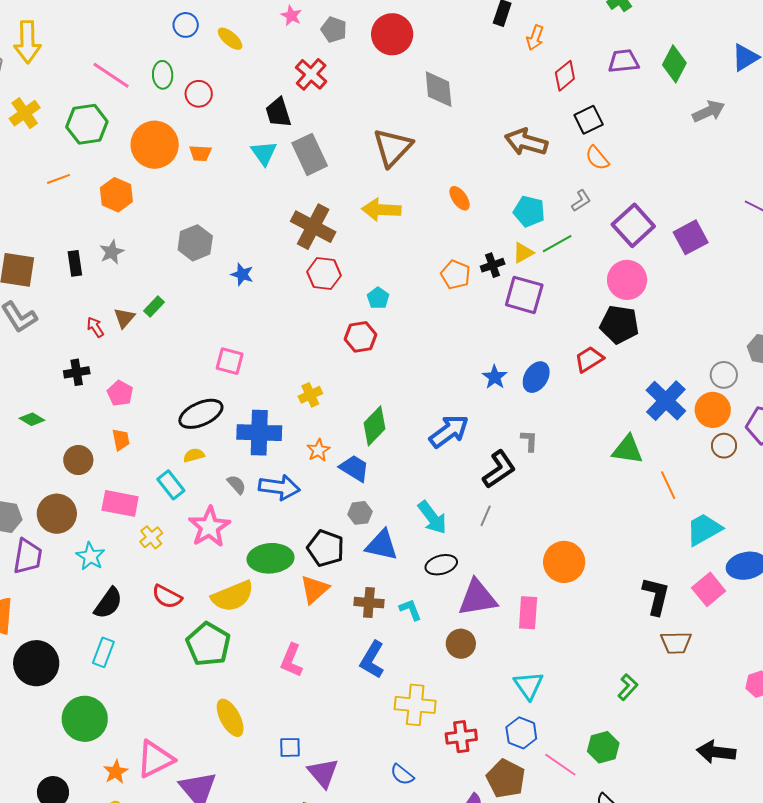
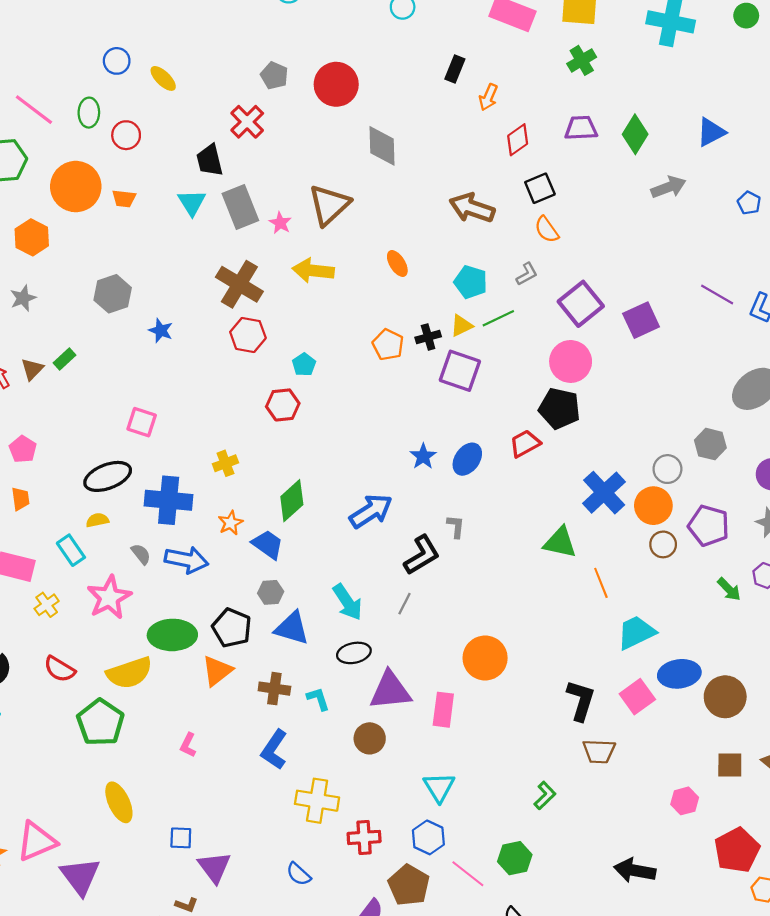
pink star: (291, 16) -> (280, 223), moved
pink L-shape: (291, 660) -> (188, 745), size x0.7

